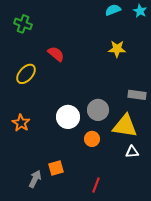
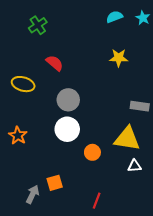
green cross: (23, 24) -> (38, 25), moved, turned 36
yellow ellipse: (26, 74) -> (23, 84), turned 65
gray circle: (98, 110) -> (68, 100), moved

